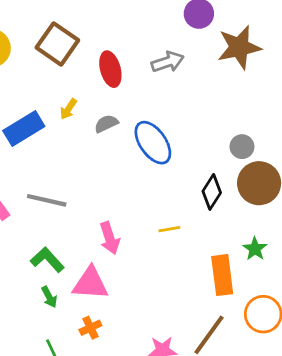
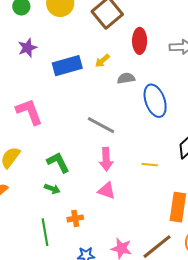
gray line: (47, 200) -> (101, 125), moved
pink triangle: (90, 283) -> (107, 191), moved, size x0.7
green arrow: (49, 297) -> (52, 189), turned -56

